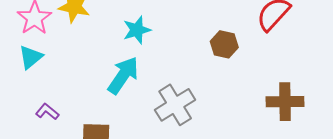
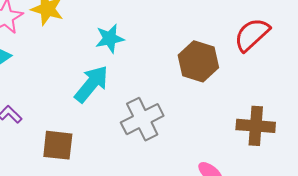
brown hexagon: (224, 44) -> (198, 61), size x1.4

